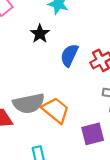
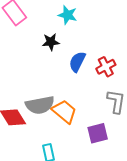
black star: (40, 34) -> (51, 42), turned 30

